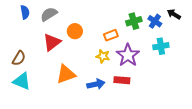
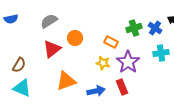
blue semicircle: (25, 12) -> (11, 19), moved, turned 88
orange rectangle: (111, 35) -> (111, 42), turned 48
red rectangle: (122, 80) -> (122, 87), turned 63

